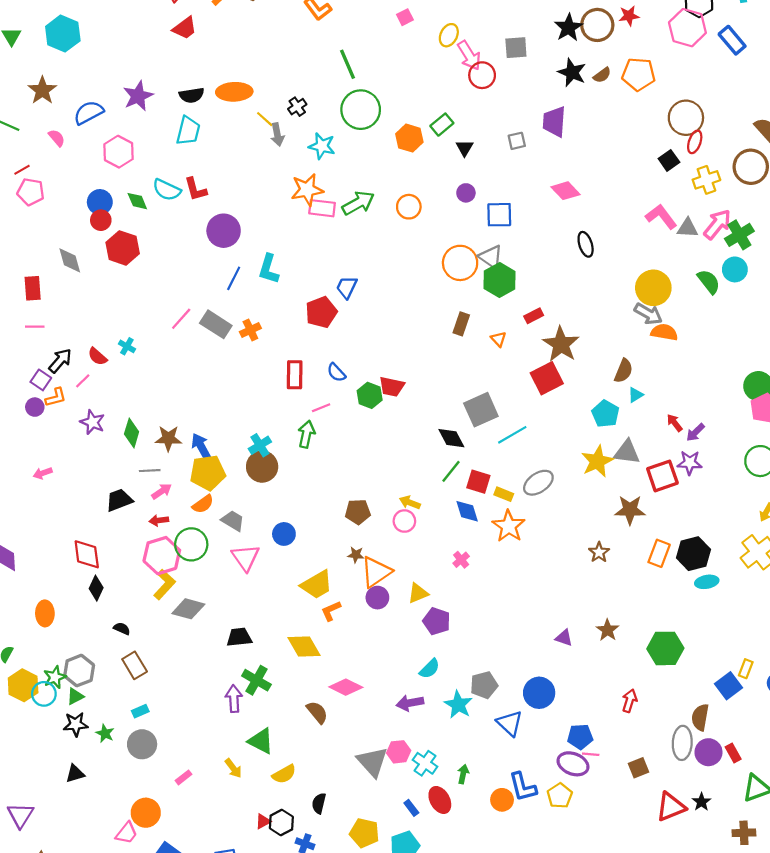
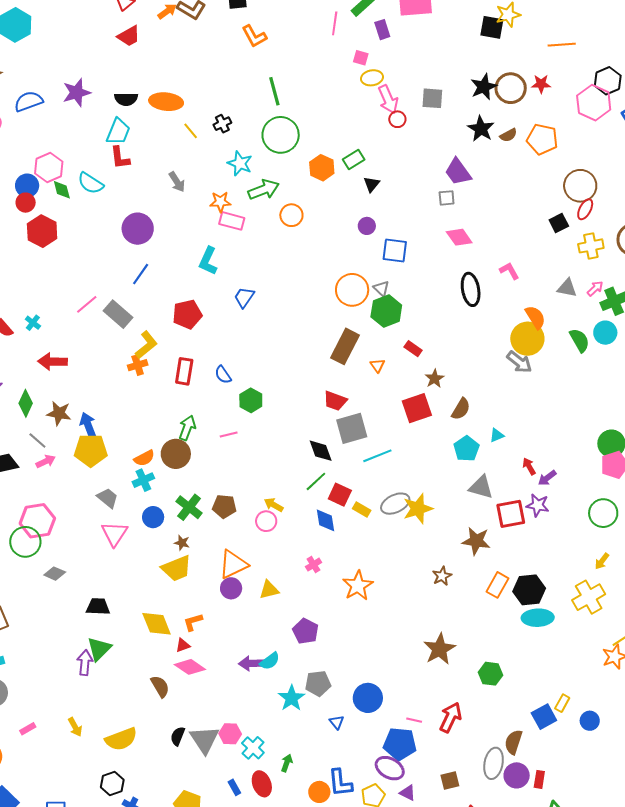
pink square: (405, 17) -> (361, 58), moved, turned 35
yellow ellipse: (449, 35) -> (372, 78), turned 45
red circle: (482, 75) -> (397, 119), size x0.7
purple trapezoid: (554, 122) -> (458, 172), turned -48
gray arrow: (277, 135) -> (177, 182), moved, turned -30
gray square: (517, 141) -> (447, 198), moved
pink hexagon: (119, 152) -> (49, 167), moved
red L-shape: (196, 189) -> (120, 158), moved
orange star: (307, 190) -> (220, 202), size x0.7
green arrow: (358, 203) -> (264, 190), moved
orange circle: (409, 207) -> (291, 215), moved
pink L-shape: (661, 217) -> (509, 271), moved, size x0.7
pink arrow: (717, 224) -> (595, 288), size x0.6
black ellipse: (586, 244) -> (471, 289), size x1.4
gray triangle: (491, 257) -> (381, 288), size x0.7
cyan L-shape: (269, 269) -> (208, 261), moved
red pentagon: (321, 312) -> (187, 314), moved
red rectangle: (534, 316) -> (413, 349), turned 54
brown rectangle: (461, 324) -> (345, 346), size x1.6
orange cross: (250, 330) -> (138, 365), moved
orange semicircle: (664, 332) -> (535, 317), moved, turned 40
brown star: (561, 344) -> (435, 379), size x0.6
brown semicircle: (624, 371) -> (461, 409), moved
red trapezoid: (392, 387) -> (335, 401), moved
pink line: (321, 408) -> (229, 434), moved
cyan cross: (260, 445) -> (143, 480), moved
yellow star: (597, 461) -> (418, 509), moved
brown circle: (262, 467) -> (176, 454), moved
gray line: (150, 471) -> (37, 441), turned 36
orange semicircle: (203, 504) -> (144, 458), moved
red arrow: (159, 520) -> (53, 362), moved, size x1.6
orange star: (509, 526) -> (358, 586), moved
green circle: (191, 544) -> (25, 542), moved
brown star: (356, 555) -> (182, 543), moved
cyan ellipse: (707, 582) -> (538, 618), size x1.4
yellow L-shape: (164, 584) -> (146, 345), moved
gray diamond: (188, 609) -> (55, 574), size x0.7
orange L-shape: (331, 611) -> (193, 622), moved
purple pentagon: (437, 621) -> (306, 631), moved
brown star: (608, 630) -> (439, 649), size x1.5
purple triangle: (564, 638) -> (408, 793), moved
green hexagon: (665, 648) -> (490, 674), size x0.7
green cross: (256, 680) -> (189, 507), moved
red arrow: (630, 701) -> (450, 717), size x1.4
purple arrow: (410, 703) -> (251, 663), moved
blue triangle: (510, 723) -> (337, 722), size x0.6
blue pentagon: (580, 737) -> (400, 744), size x1.4
green triangle: (261, 741) -> (99, 649), moved, turned 40
red rectangle: (733, 753) -> (539, 779), turned 30
pink line: (591, 754) -> (414, 720), moved
yellow semicircle: (284, 774) -> (121, 739), size x1.4
black semicircle: (319, 803) -> (178, 736), moved
red triangle: (263, 821) -> (183, 645), moved

